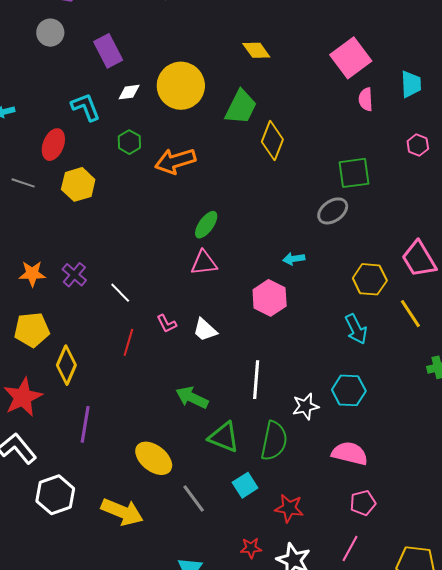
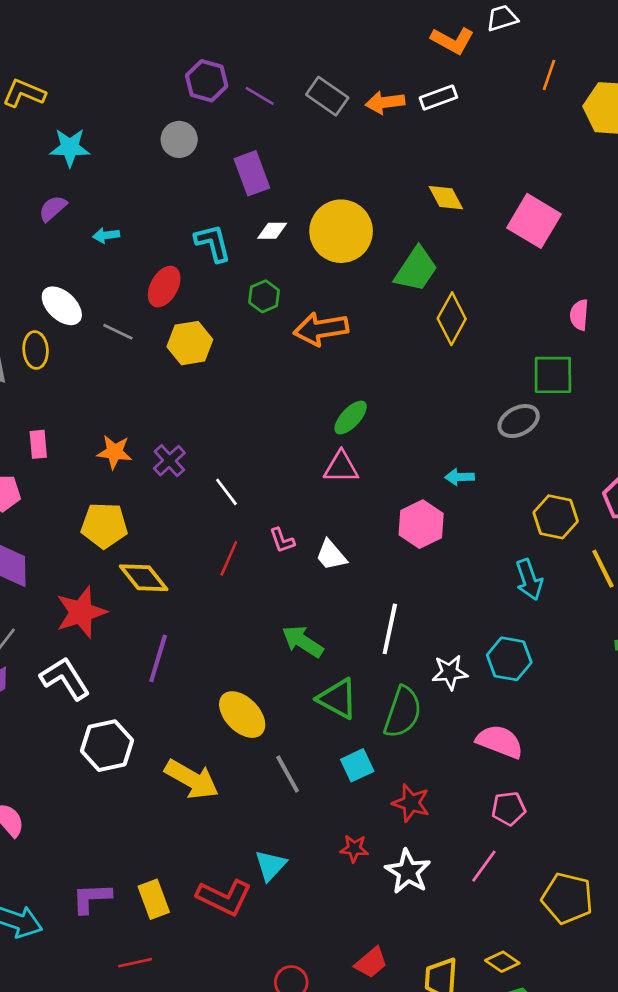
pink square: (351, 58) -> (534, 221), moved, turned -30
pink semicircle: (366, 99) -> (579, 315), moved
yellow diamond: (66, 365) -> (144, 578), turned -69

